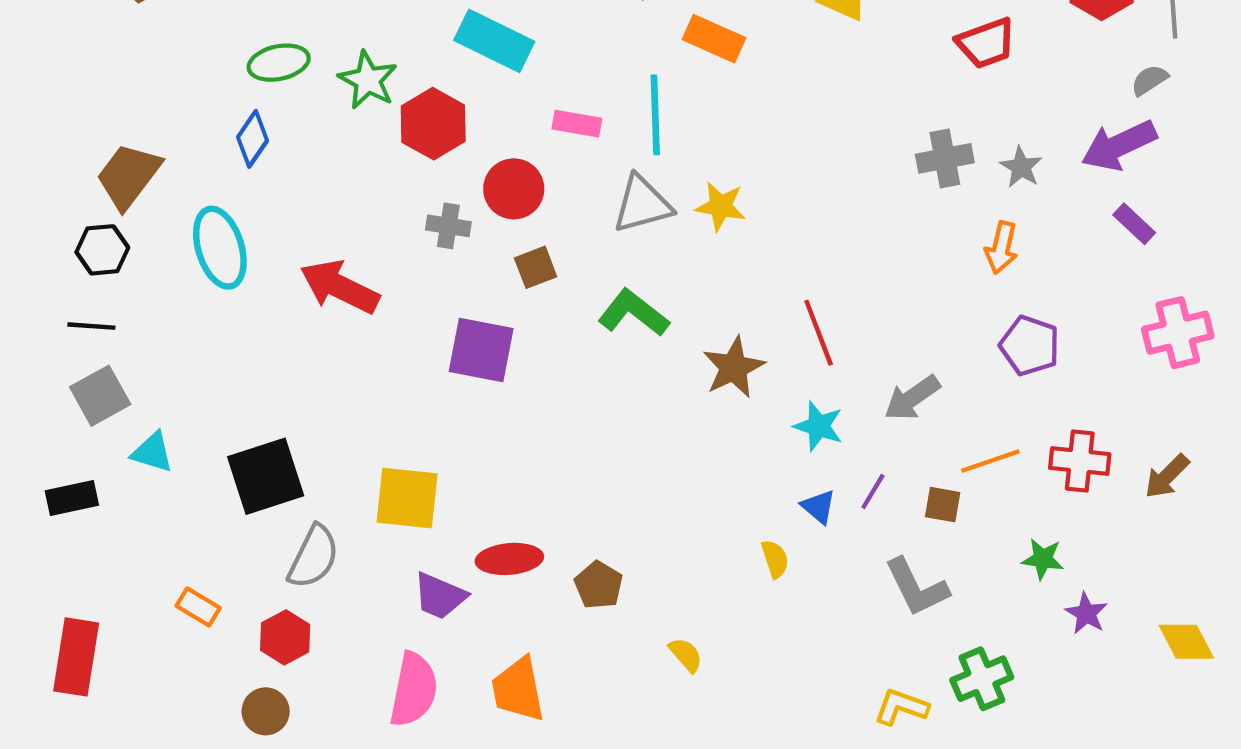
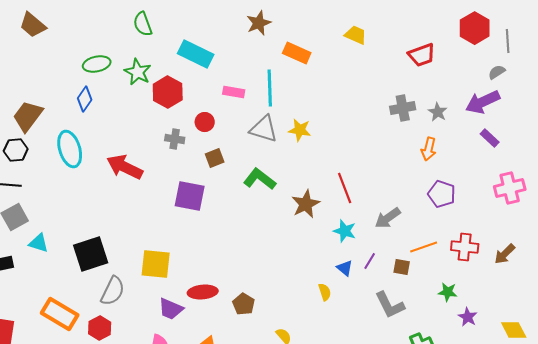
red circle: (514, 189) -> (205, 122), size x0.7
gray triangle: (642, 204) -> (264, 129), turned 32
orange rectangle: (198, 607) -> (60, 314), size x1.8

